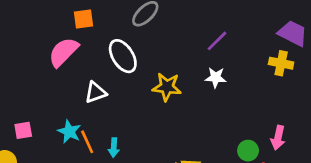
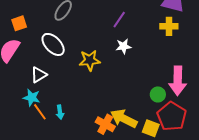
cyan star: (69, 132) -> (32, 98), moved
pink arrow: (278, 138) -> (178, 81), size x1.6

